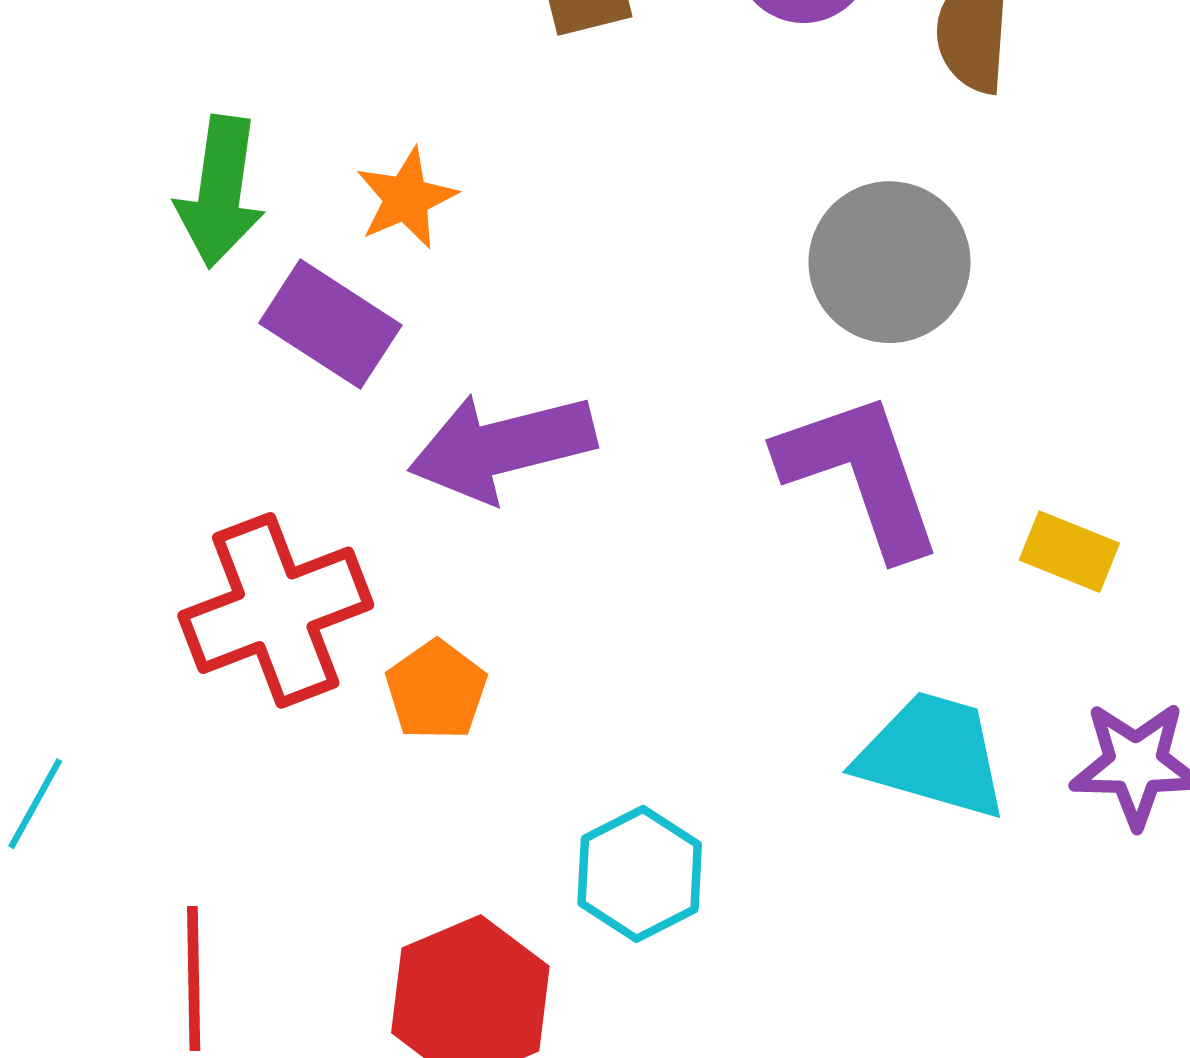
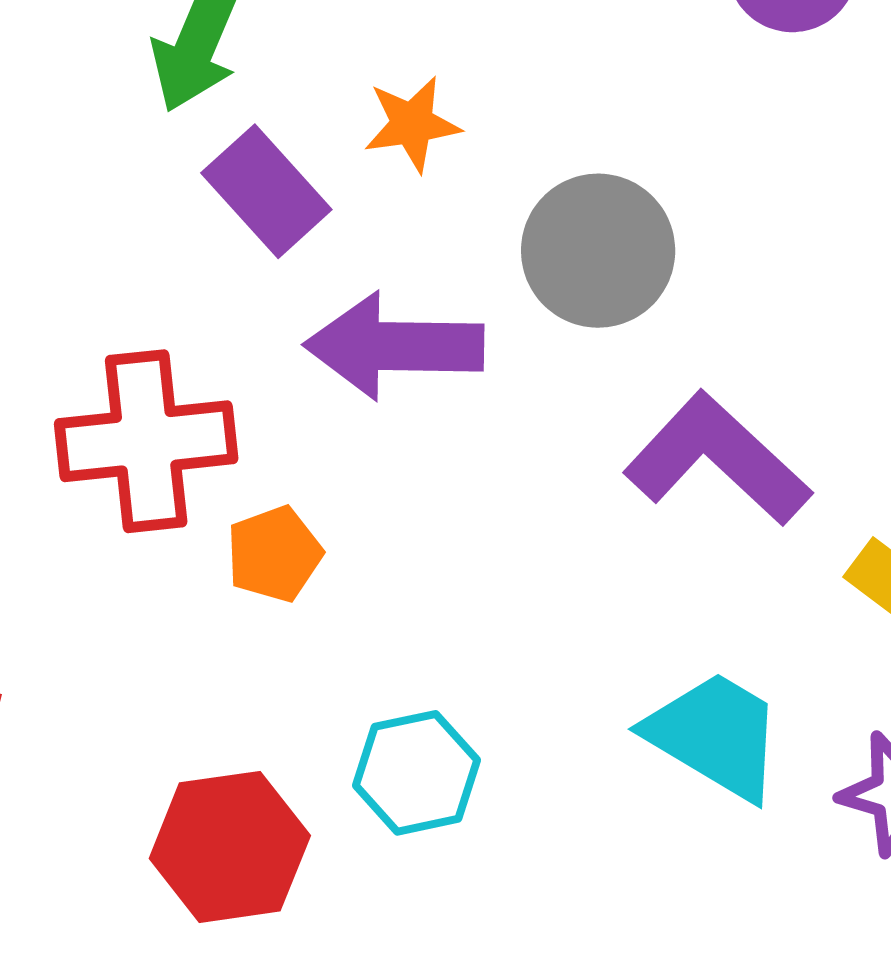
orange star: (406, 198) -> (412, 124), moved
gray circle: (889, 262) -> (598, 251), moved
purple L-shape: (860, 474) -> (717, 459), turned -43

